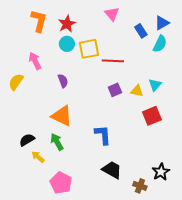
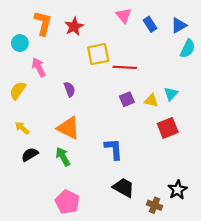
blue rectangle: (141, 31) -> (150, 24), moved
cyan circle: (67, 44) -> (20, 43), moved
cyan semicircle: (160, 44) -> (188, 49), moved
yellow arrow: (38, 157) -> (22, 128), moved

